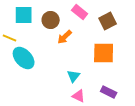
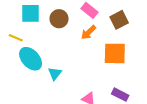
orange arrow: (65, 37) -> (88, 32), moved
cyan triangle: (74, 76) -> (55, 73), moved

